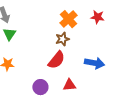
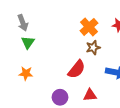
brown star: (62, 39) -> (93, 48), moved

